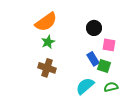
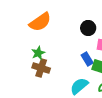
green star: (48, 42) -> (38, 53), moved

